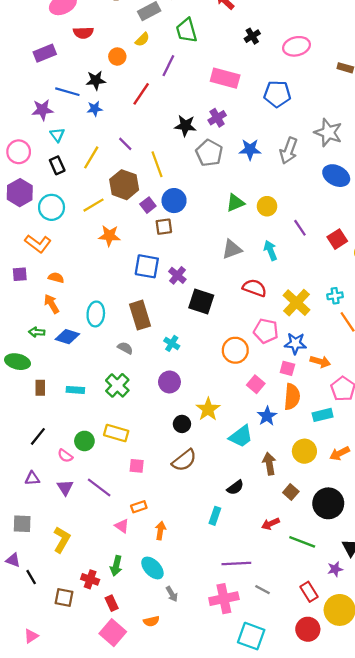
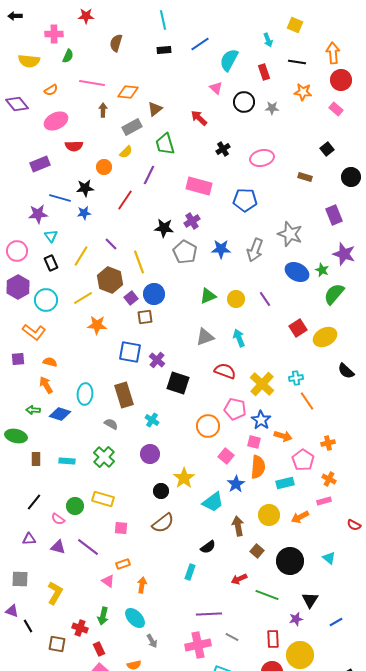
purple line: (300, 228) -> (265, 299), moved
blue star: (295, 343) -> (261, 420), turned 30
purple triangle: (65, 487) -> (58, 547), turned -42
red rectangle: (309, 592) -> (273, 639), turned 30

